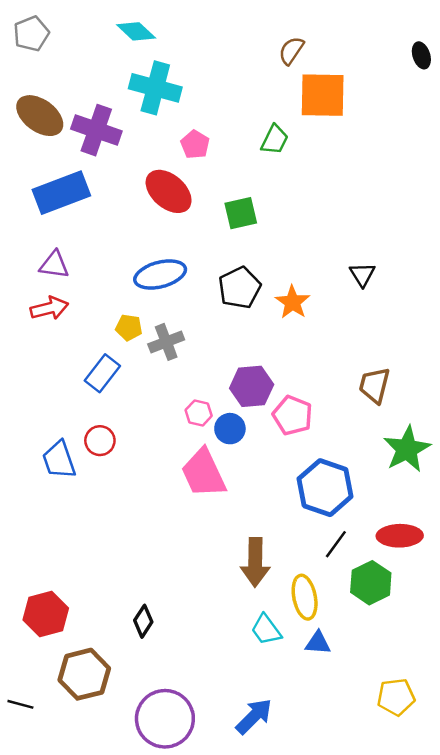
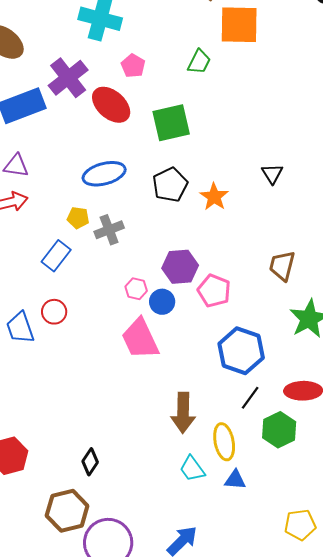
purple cross: (96, 130) -> (68, 78), moved, turned 33
green square: (241, 213) -> (171, 123), size x1.4
brown hexagon: (84, 674) -> (67, 511), moved

